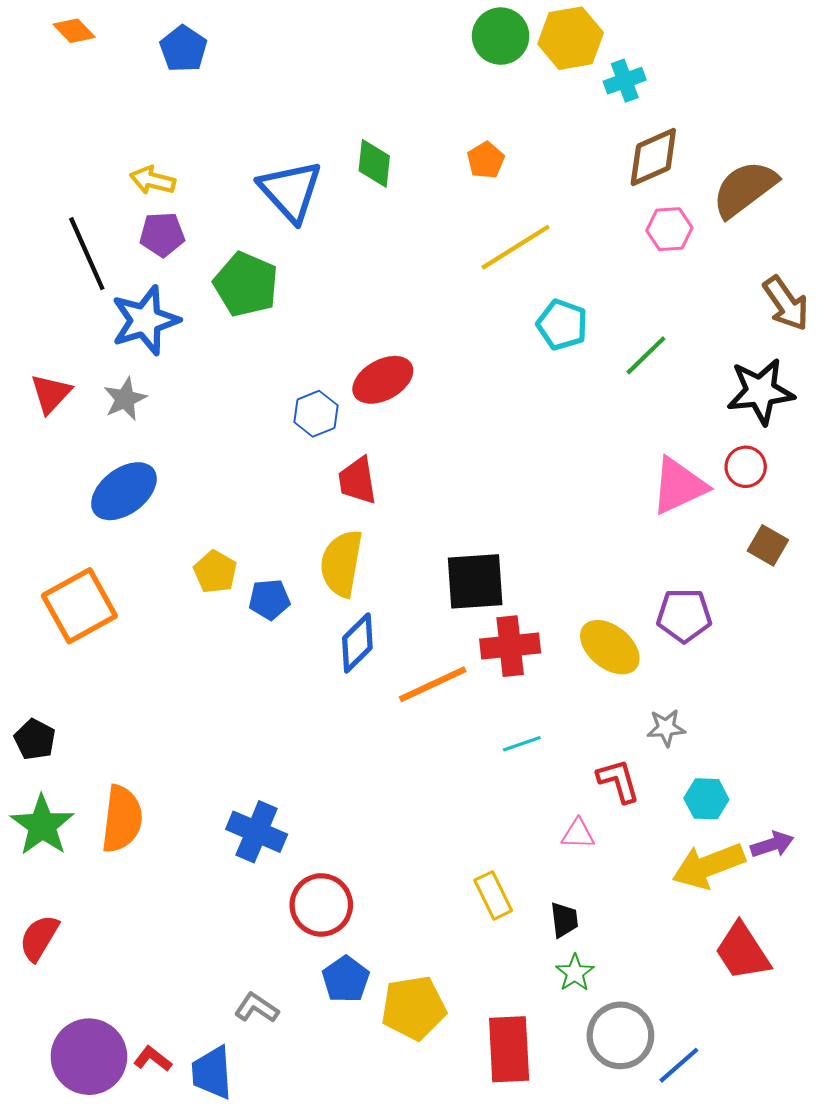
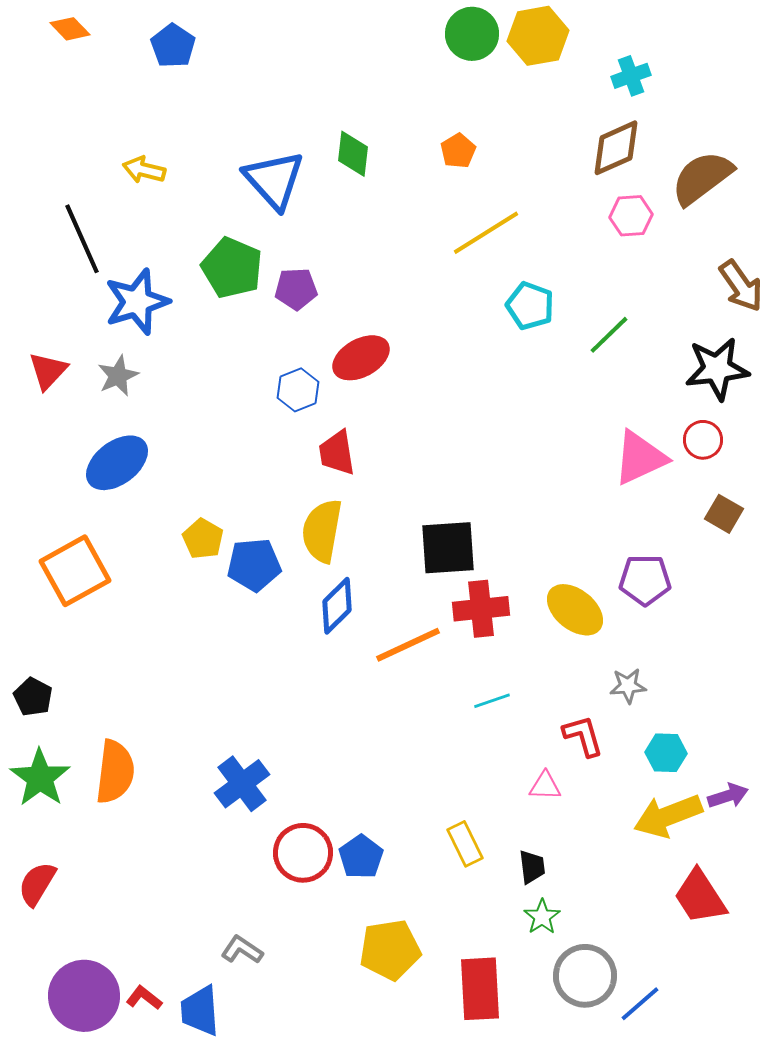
cyan cross: (625, 81) -> (631, 76), moved
purple pentagon: (162, 234) -> (296, 289), moved
blue pentagon: (269, 599) -> (254, 565), size x1.4
blue cross: (257, 832) -> (242, 784), turned 30
blue pentagon: (346, 979) -> (361, 857), moved

